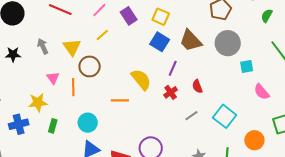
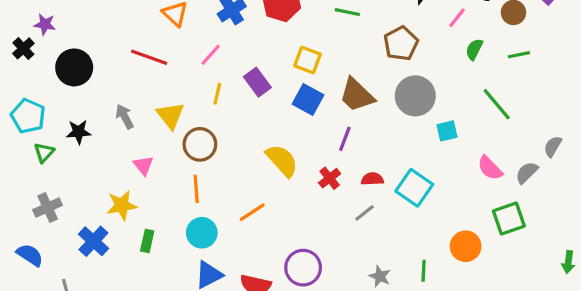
purple rectangle: (129, 16) -> (257, 82), moved
yellow line: (102, 35) -> (217, 94), turned -32
purple line: (173, 68) -> (345, 139), moved
red semicircle: (197, 86) -> (372, 179), moved, turned 112
orange line: (73, 87) -> (196, 189), moved
pink semicircle: (262, 92) -> (490, 168), moved
orange line: (120, 100) -> (252, 212), moved, turned -30
cyan square: (225, 116) -> (414, 188), moved
blue cross: (19, 124) -> (93, 241), turned -30

